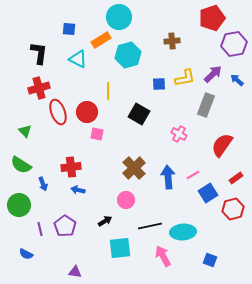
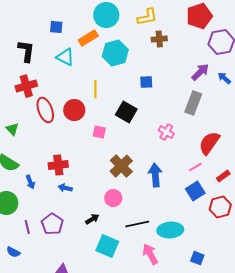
yellow L-shape: (185, 78) -> (147, 17), moved
pink square: (97, 134) -> (99, 132), moved
pink line: (193, 175) -> (195, 167), moved
cyan square: (120, 248) -> (107, 246), turned 30

